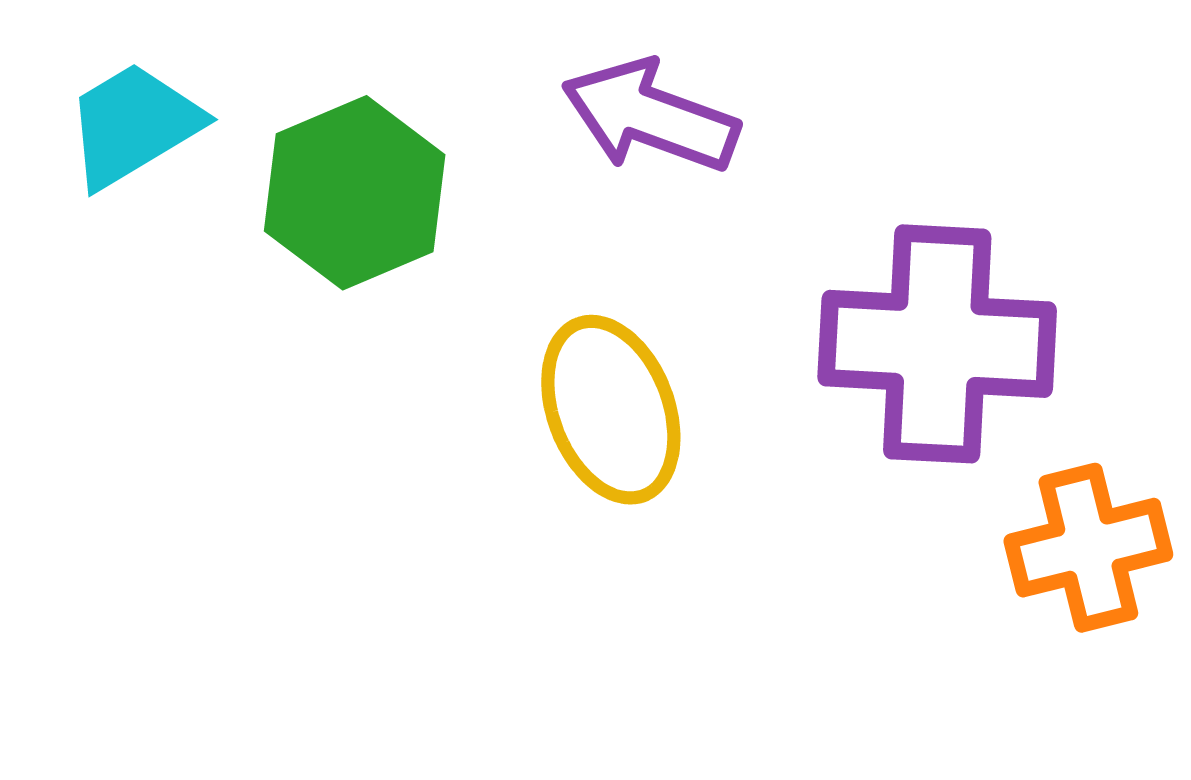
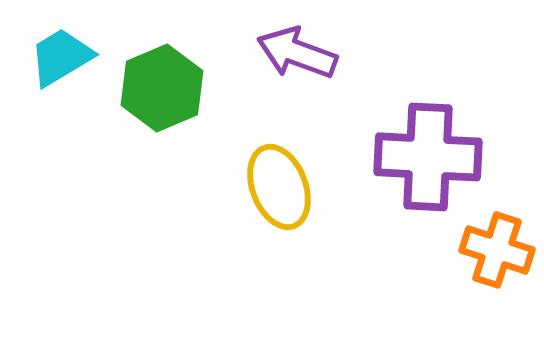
orange cross: (1088, 548) -> (497, 250), turned 32

